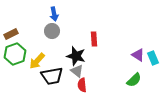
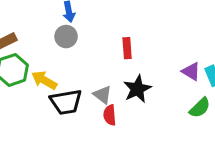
black star: (76, 56) -> (137, 89), moved, turned 30
yellow arrow: (37, 61) -> (44, 80), turned 78
green semicircle: (134, 80) -> (200, 108), moved

